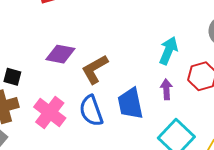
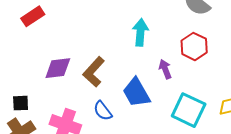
cyan arrow: (168, 51) -> (140, 32), moved
blue semicircle: (91, 111) -> (103, 111), size x0.7

